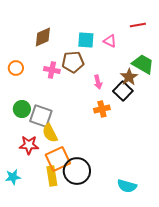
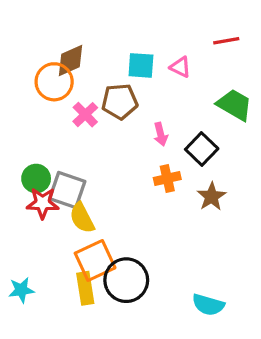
orange circle: (16, 68) -> (54, 82), moved, size x1.5
pink cross: (52, 70) -> (85, 115), turned 35
brown star: (129, 77) -> (211, 197), moved
red star: (29, 145) -> (43, 203), moved

